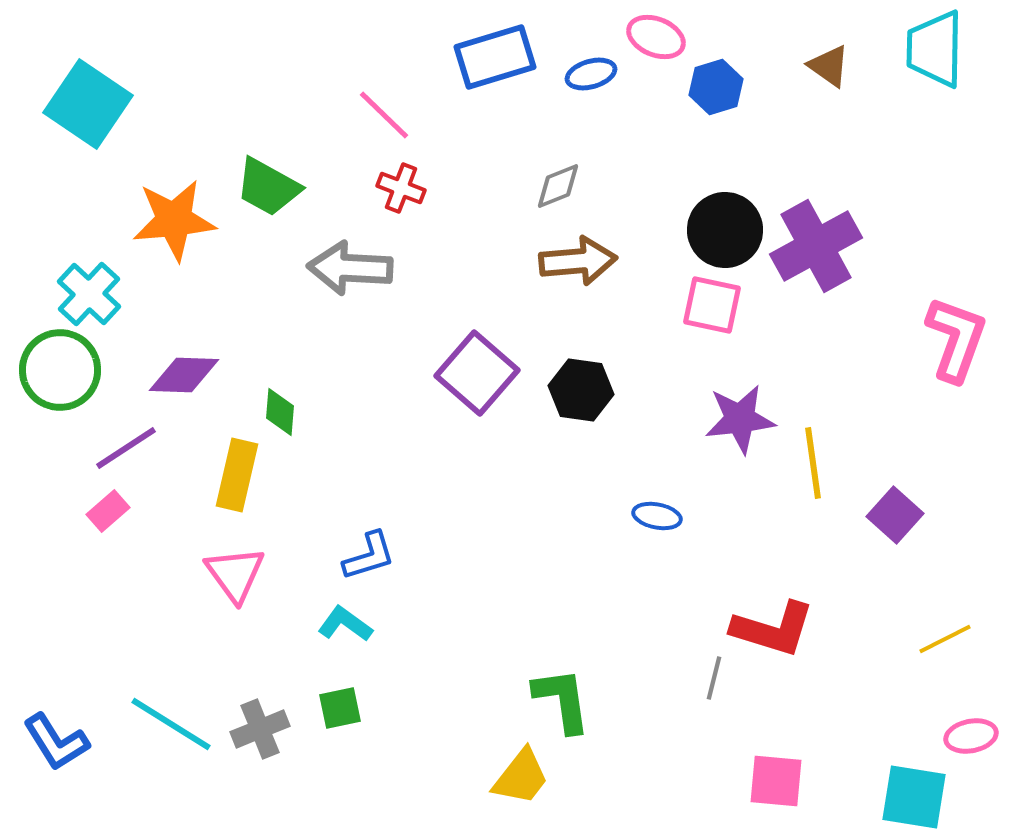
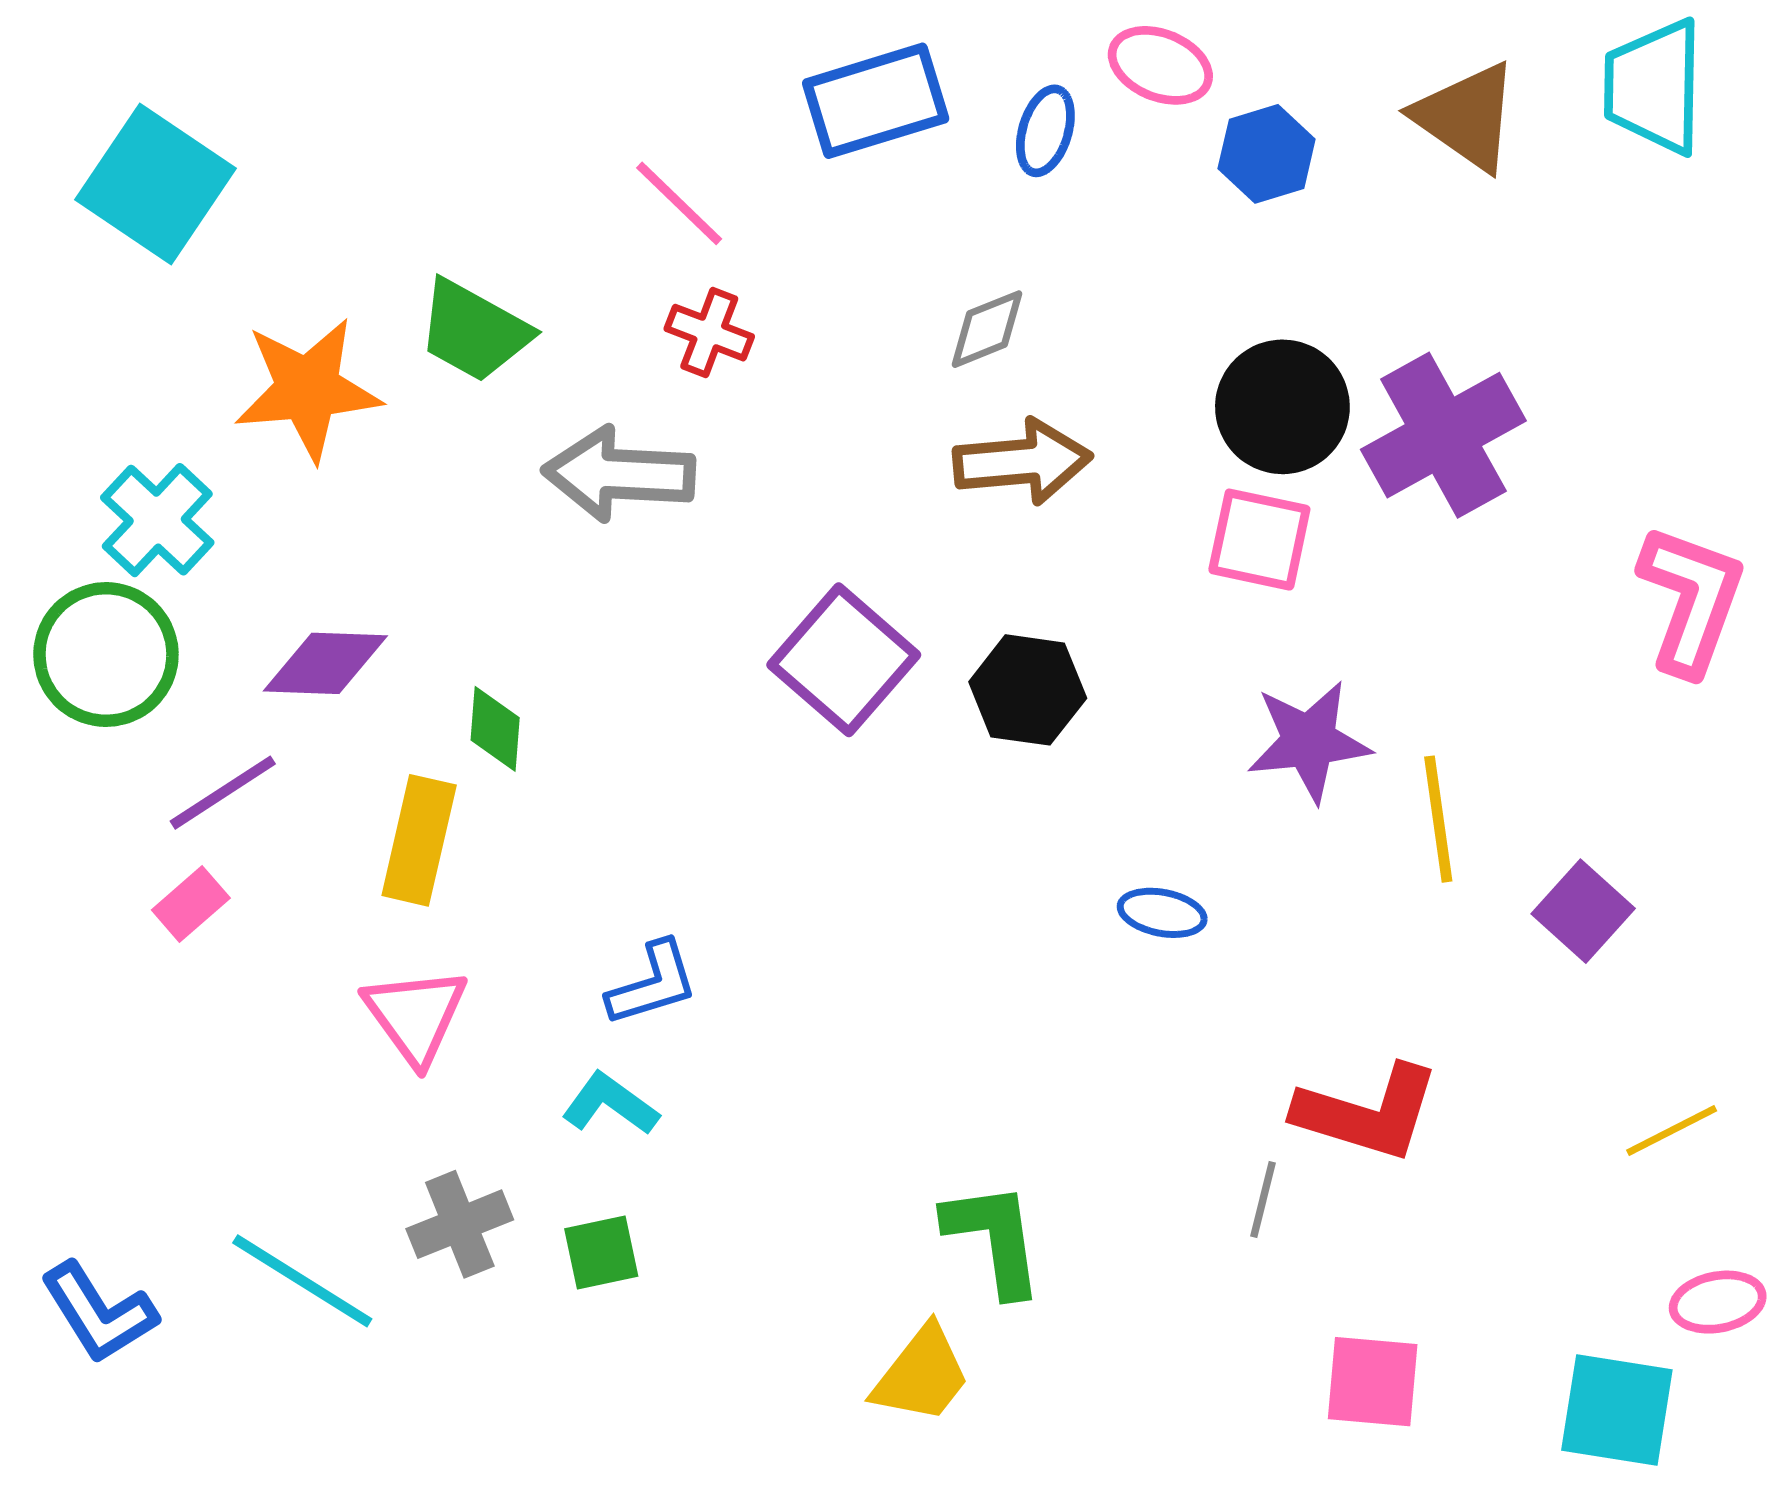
brown triangle: (829, 66) -> (1466, 117), size x1.5
blue ellipse: (591, 74) -> (1045, 131), turned -57
gray cross: (260, 729) -> (460, 1224), moved

